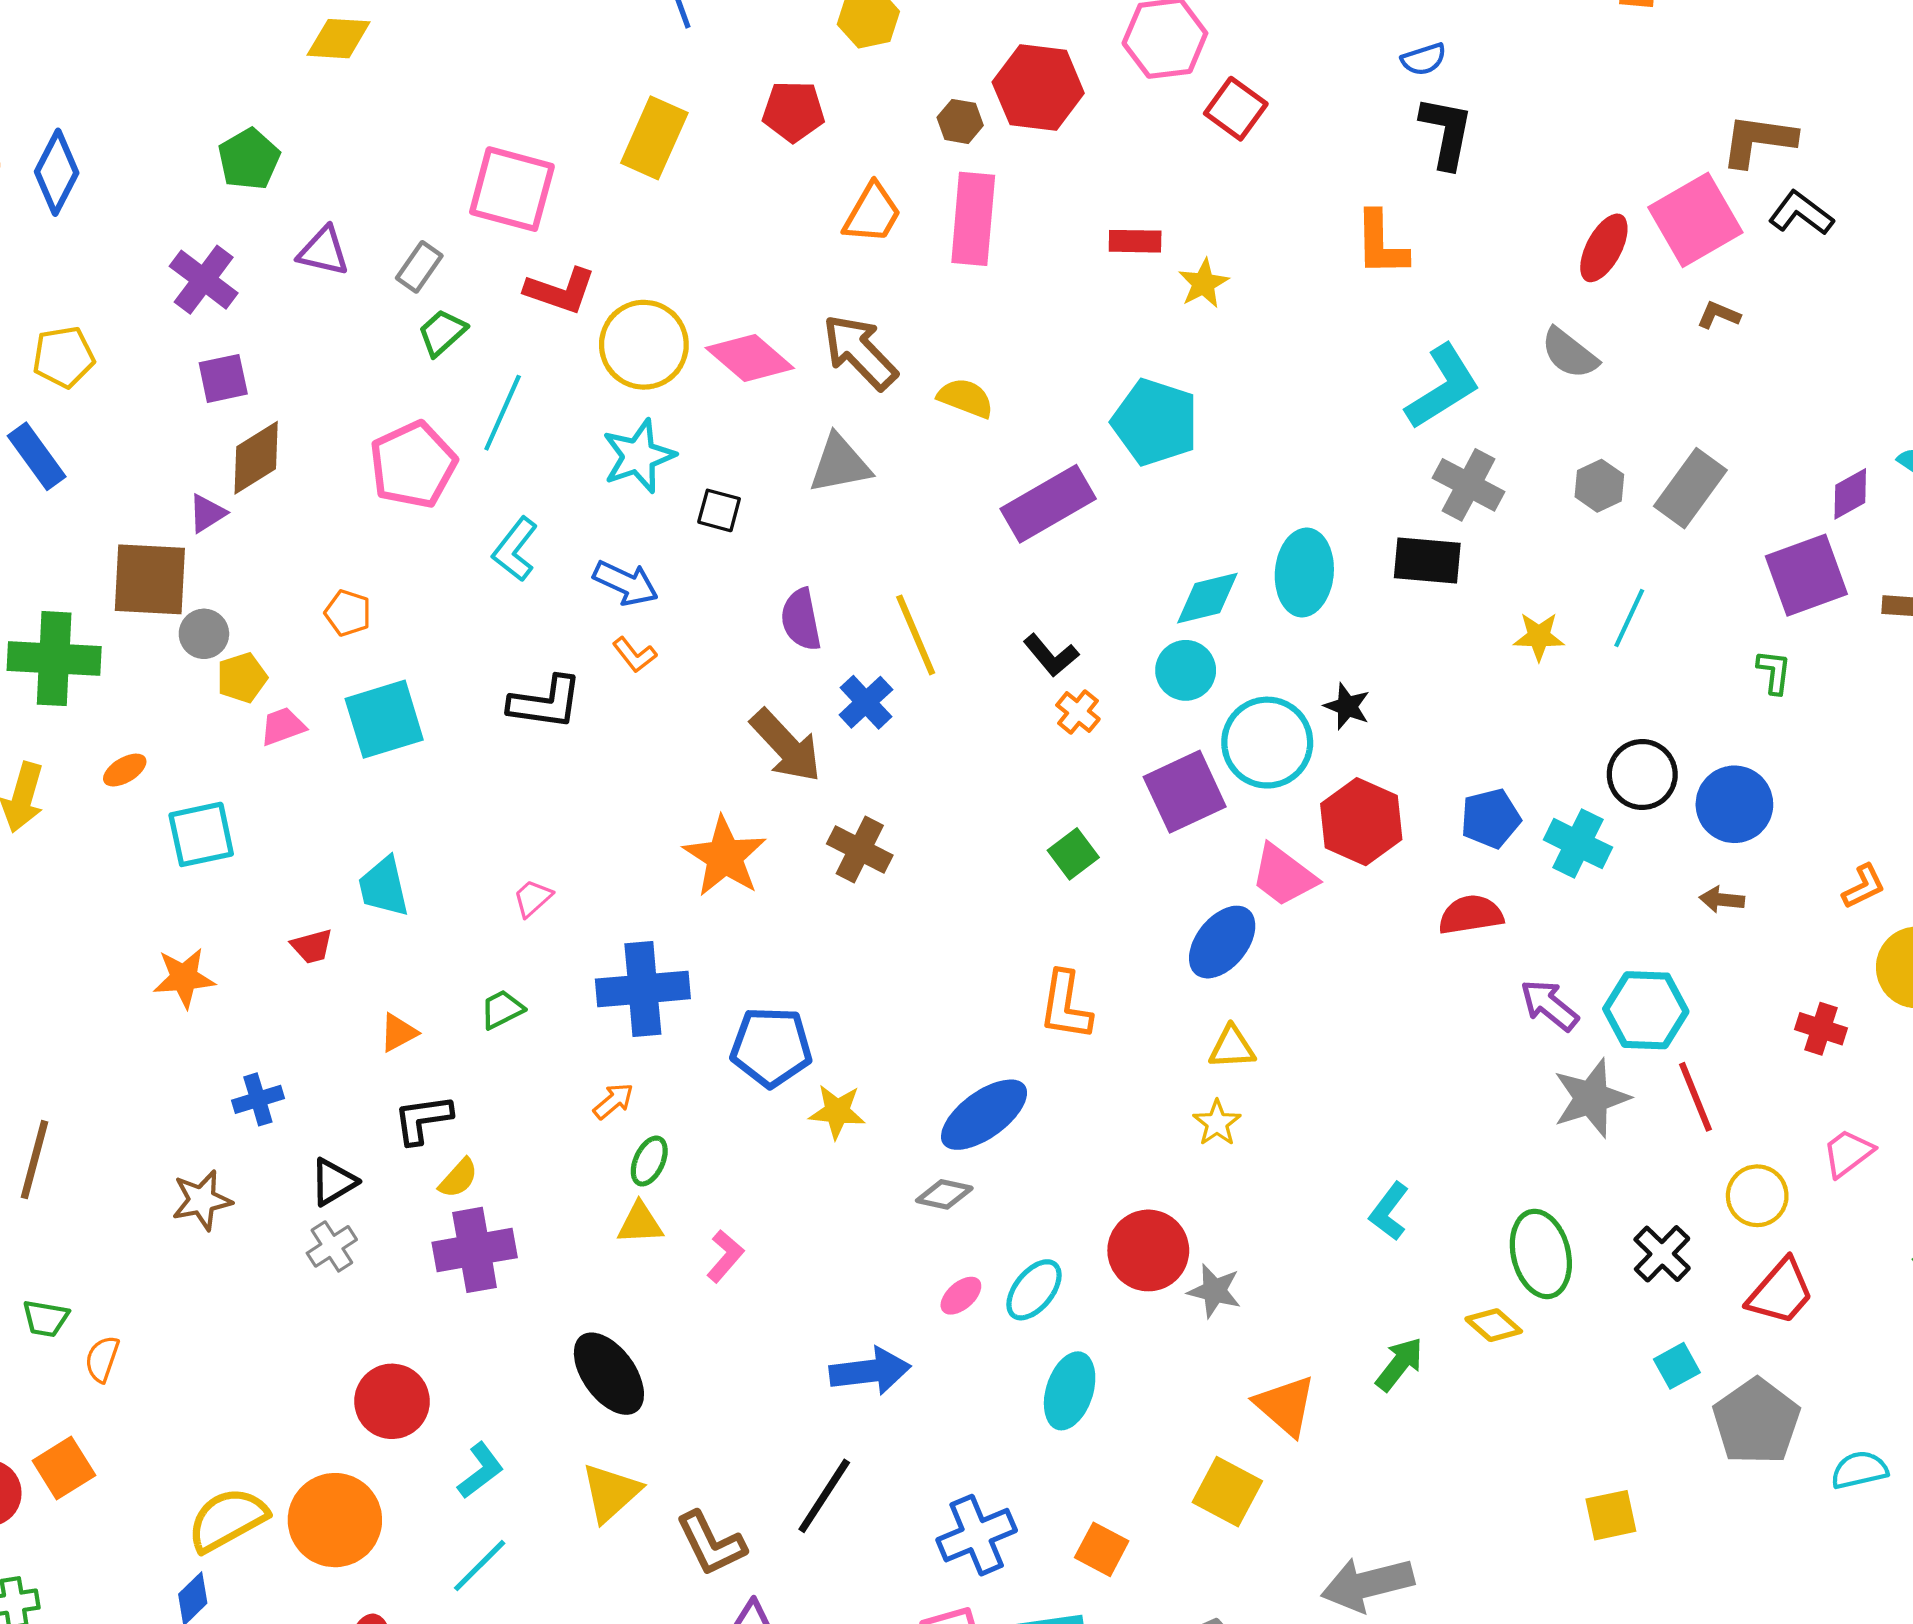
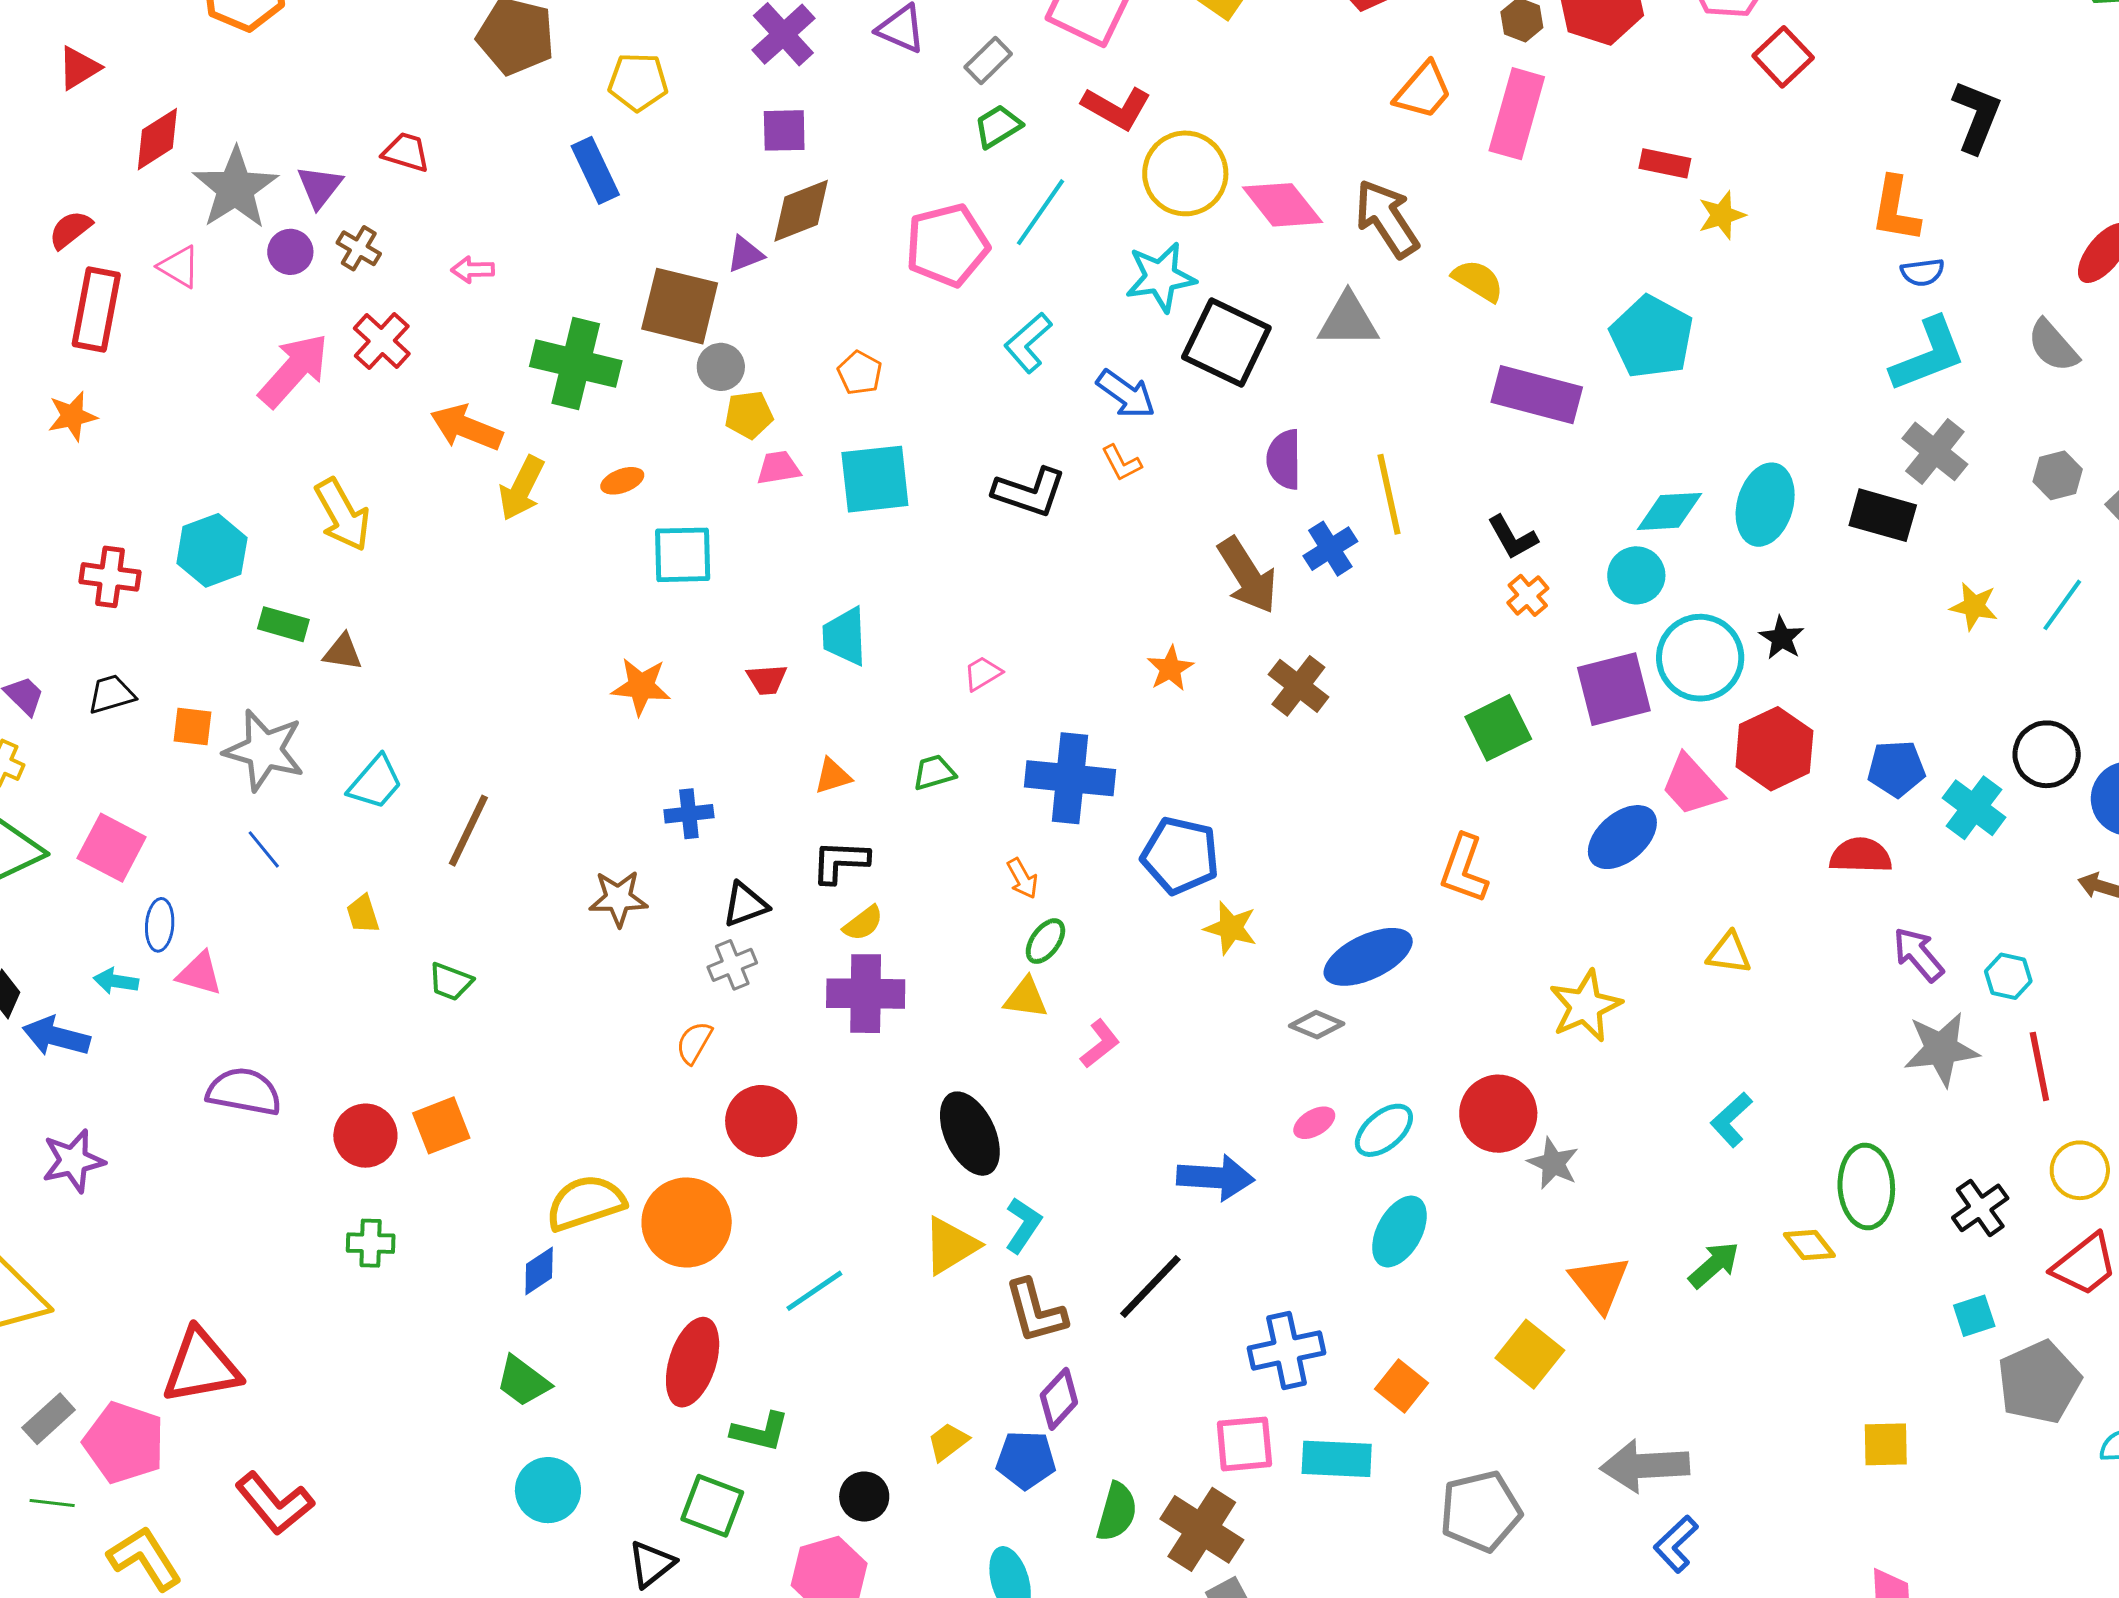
blue semicircle: (1424, 59) -> (1922, 272), moved
purple rectangle: (1048, 504) -> (1537, 395), turned 34
black square: (719, 510) -> (1226, 342), size x2.0
green square: (1073, 854) -> (1498, 728), size x1.4
orange star: (725, 857) -> (1170, 669), size x0.6
cyan hexagon: (1646, 1010) -> (2008, 976), size x0.6
yellow triangle: (1232, 1047) -> (1729, 953), moved
orange arrow: (613, 1101) -> (1022, 878), turned 90
yellow star: (1217, 1123) -> (1585, 1006), size x1.6
orange semicircle: (102, 1359) -> (694, 1043), moved
cyan L-shape: (481, 1471) -> (1023, 1225), moved, turned -30

